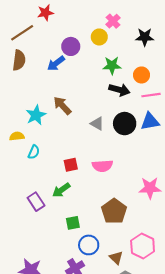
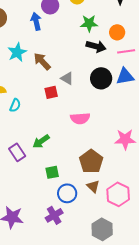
blue arrow: (56, 63) -> (36, 21), turned 114
cyan star: (36, 115) -> (17, 52), moved
gray triangle: (97, 124) -> (67, 78), moved
red square: (71, 165) -> (51, 92), moved
brown triangle: (116, 258) -> (93, 186), moved

